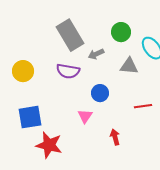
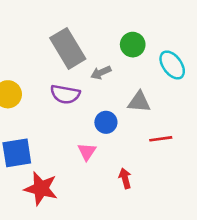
gray triangle: (129, 66) -> (139, 102), moved

